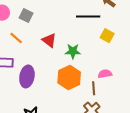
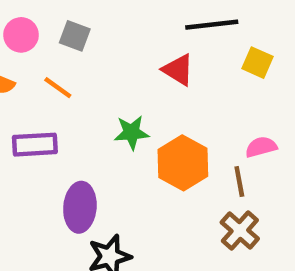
red triangle: (49, 40) -> (178, 70), moved
green star: (73, 51) -> (132, 133), moved
purple ellipse: (27, 76) -> (80, 207), moved

